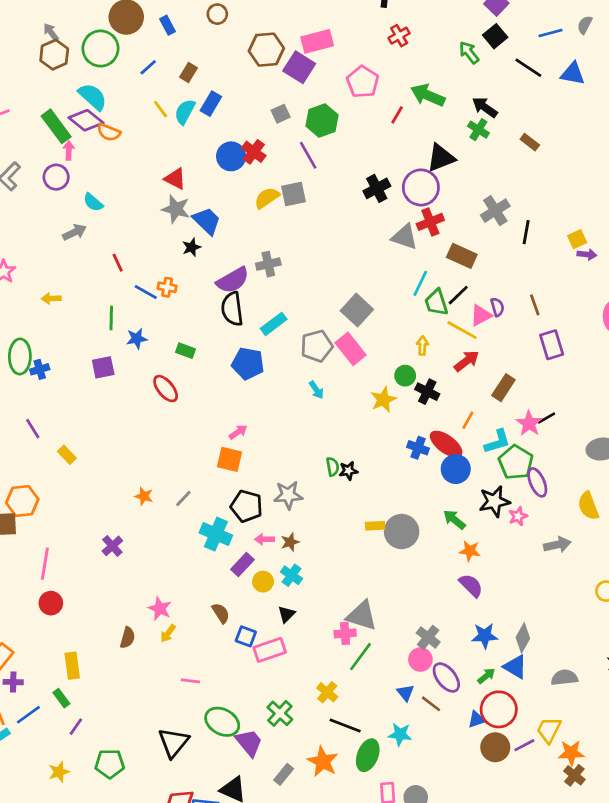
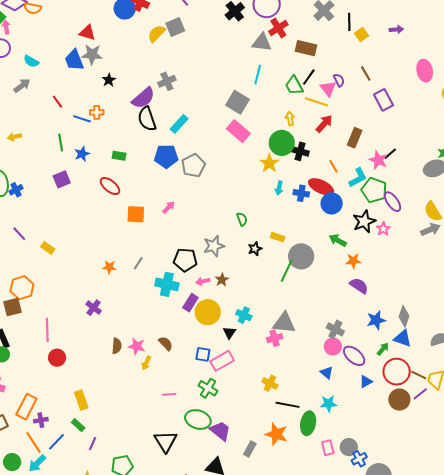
blue trapezoid: (207, 221) -> (74, 60), moved, turned -145
yellow square: (577, 239) -> (362, 34), moved
cyan line: (420, 283) -> (258, 75), moved
pink triangle: (481, 315) -> (328, 89), turned -30
gray pentagon: (317, 346) -> (193, 166), moved
green circle: (405, 376) -> (282, 143), size x1.6
cyan arrow: (316, 390) -> (279, 188), moved, turned 56
orange line: (468, 420) -> (333, 166), turned -48
orange square: (229, 459) -> (136, 214), moved
black star: (348, 471) -> (255, 249), moved
yellow rectangle: (375, 526) -> (278, 237), moved, turned 32
gray arrow: (557, 545) -> (430, 230), moved
cyan cross: (291, 575) -> (244, 315), moved
yellow circle: (263, 582) -> (208, 312), size x1.6
brown semicircle: (221, 613) -> (166, 343), moved
brown semicircle: (128, 638) -> (117, 346), moved
green line: (361, 657) -> (287, 271), moved
brown line: (431, 704) -> (419, 375), moved
green cross: (280, 713) -> (208, 388), moved
blue triangle: (476, 719) -> (366, 382), moved

